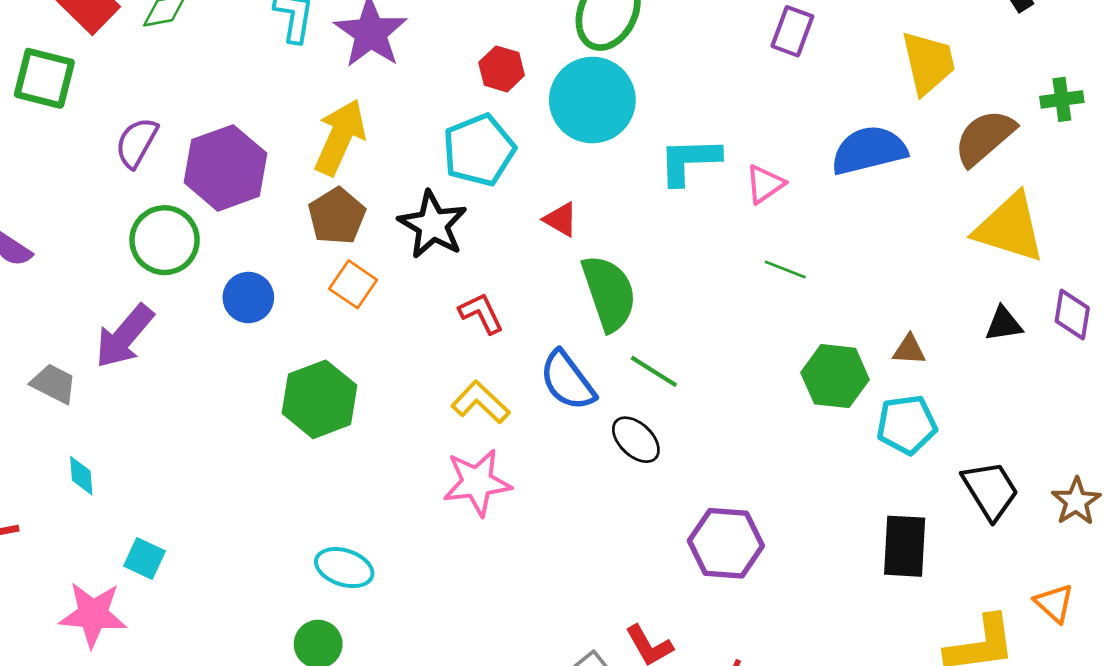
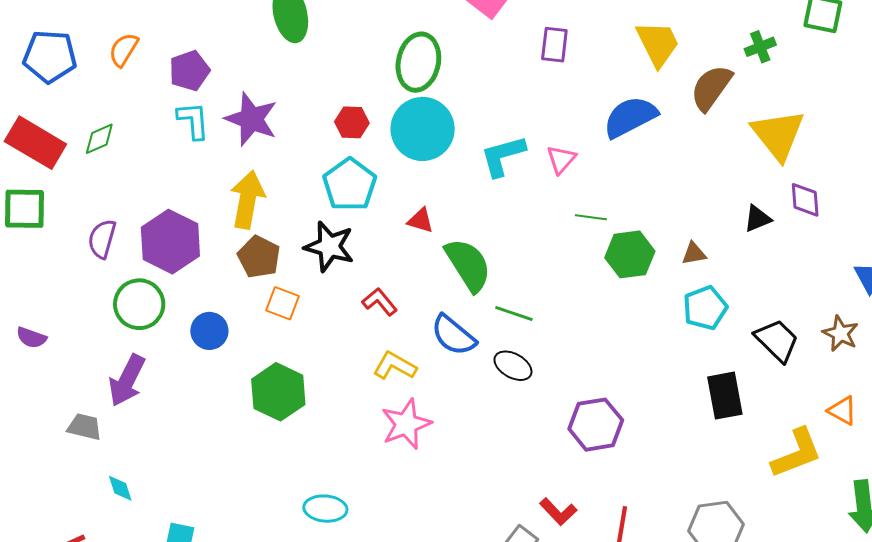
yellow triangle: (1010, 228) -> (778, 135), moved, turned 48
green hexagon: (835, 376) -> (630, 254), moved

